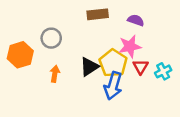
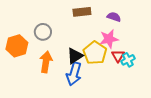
cyan cross: (163, 71) -> (128, 60), moved
orange arrow: (55, 74) -> (46, 62), size x1.5
blue arrow: (113, 86) -> (74, 74), moved

